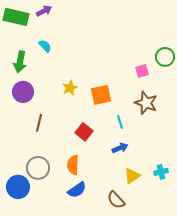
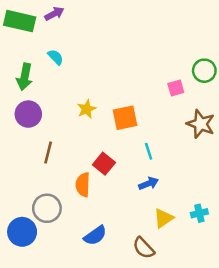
brown star: (146, 103) -> (201, 124), moved
orange semicircle: (73, 165) -> (83, 185), moved

